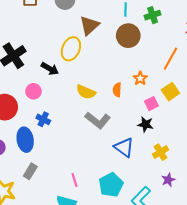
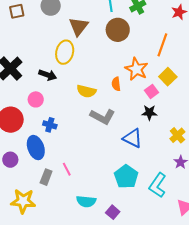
orange star: (140, 78) -> (136, 69), size x1.6
yellow cross: (160, 152) -> (177, 135), moved
pink line: (74, 180) -> (67, 169), moved

